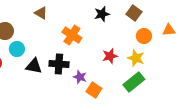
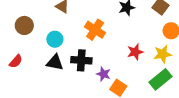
cyan circle: (17, 49) -> (55, 39), moved
yellow star: (136, 58) -> (163, 54), turned -30

